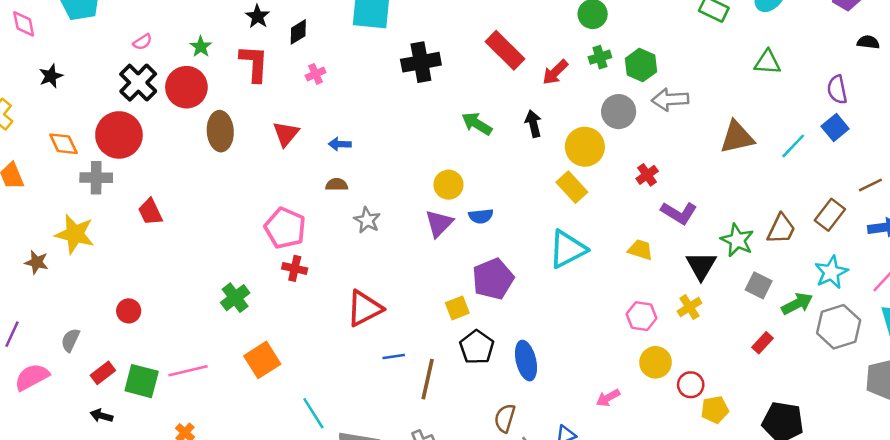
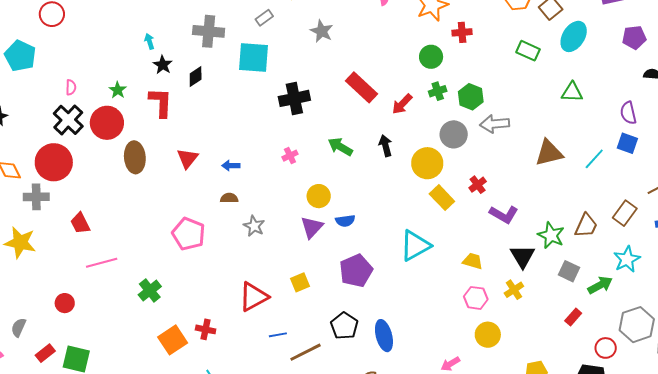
pink semicircle: (142, 42) -> (71, 87), turned -56
pink cross: (316, 74) -> (290, 156), moved
blue square: (835, 127) -> (627, 143), turned -30
yellow rectangle: (572, 187) -> (442, 198), moved
yellow trapezoid: (640, 250) -> (473, 261), moved
red cross: (295, 268) -> (206, 329), moved
yellow square: (457, 308) -> (300, 282), moved
gray hexagon: (839, 327) -> (637, 325), moved
pink line: (188, 371) -> (102, 263), moved
brown line: (428, 379) -> (305, 352), turned 52
red circle: (691, 385) -> (606, 348), moved

